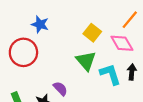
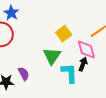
blue star: (40, 24) -> (11, 13), moved
black arrow: (132, 72) -> (83, 64), moved

